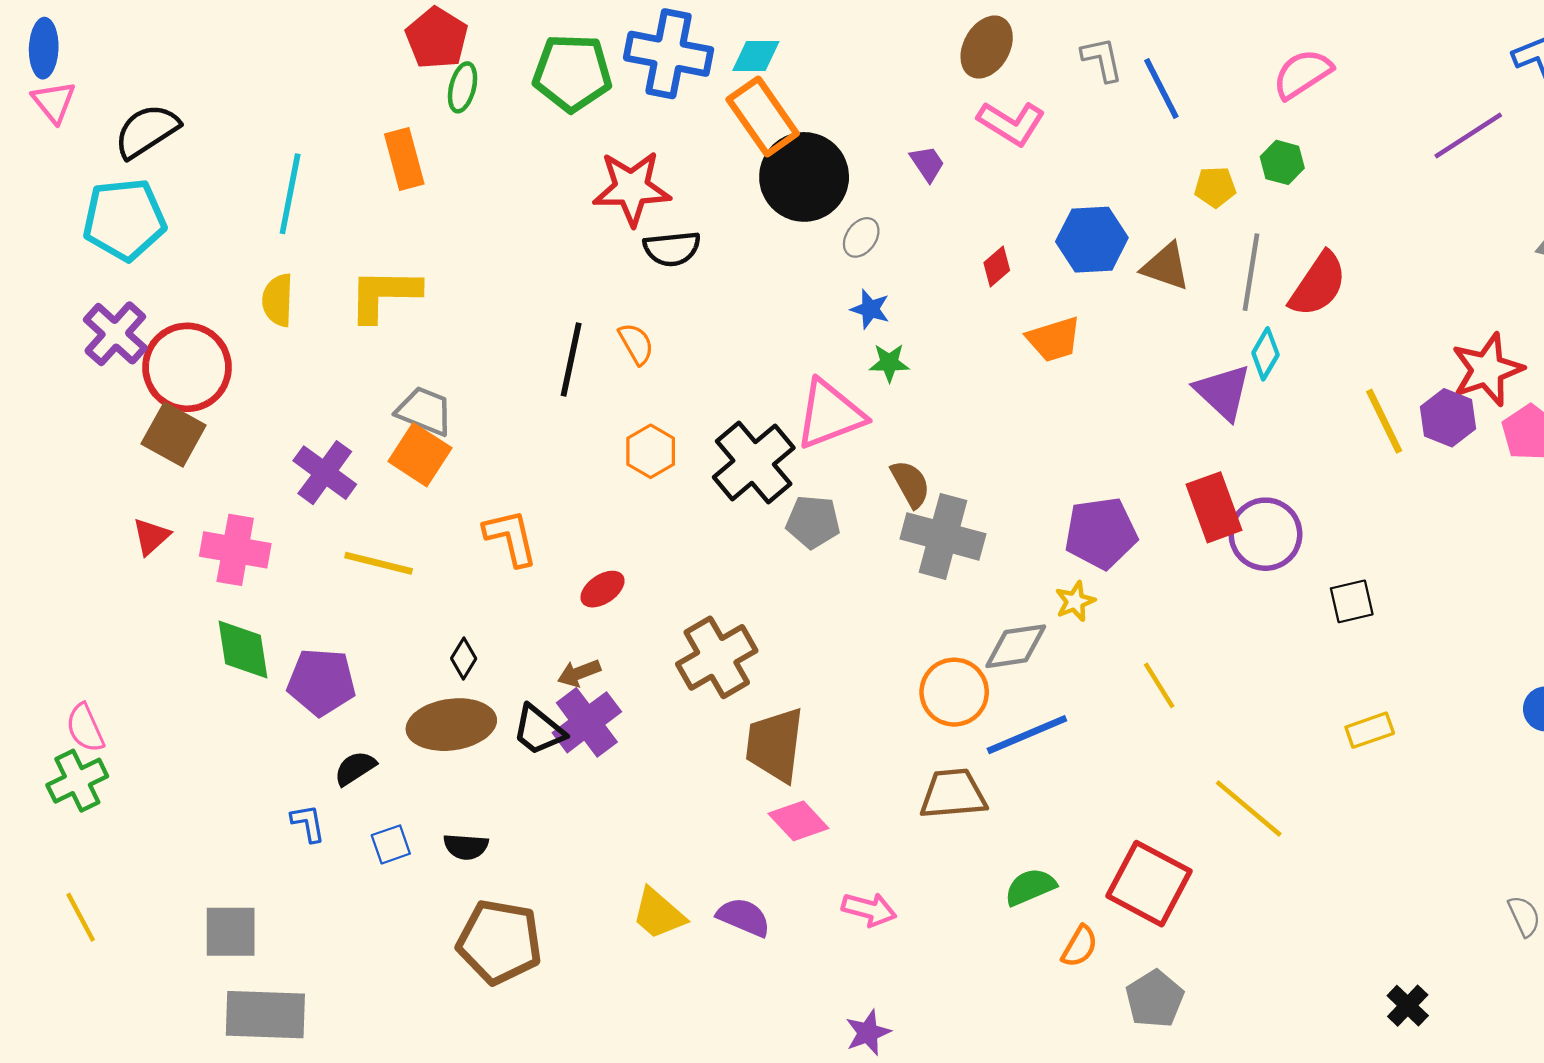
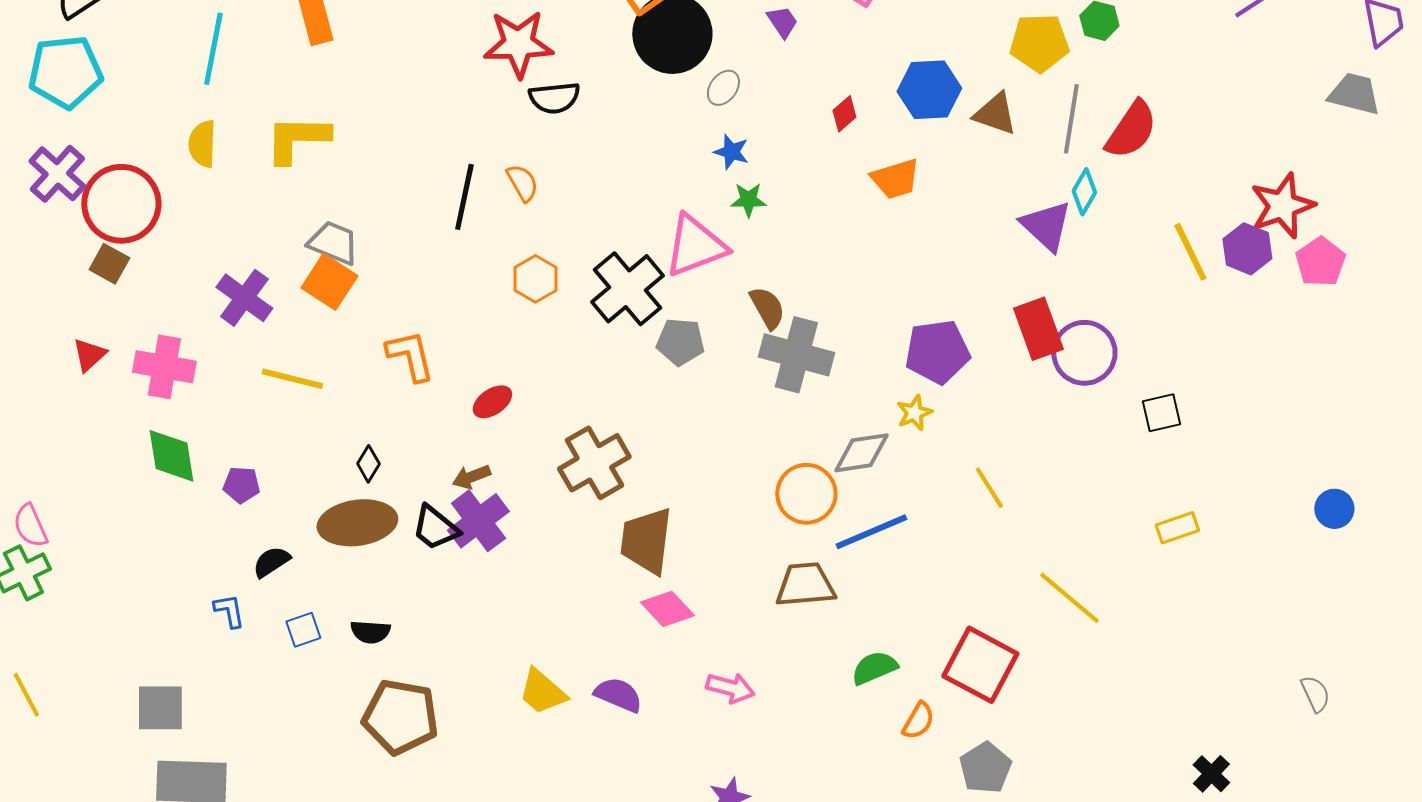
yellow pentagon: (1215, 187) -> (1039, 43), size x1.6
brown square: (174, 435) -> (109, 264), size x0.7
purple pentagon: (321, 682) -> (241, 485), size x0.6

